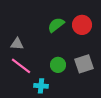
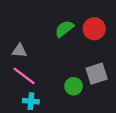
green circle: (58, 65) -> (74, 86), moved
cyan cross: (41, 86) -> (31, 101), moved

